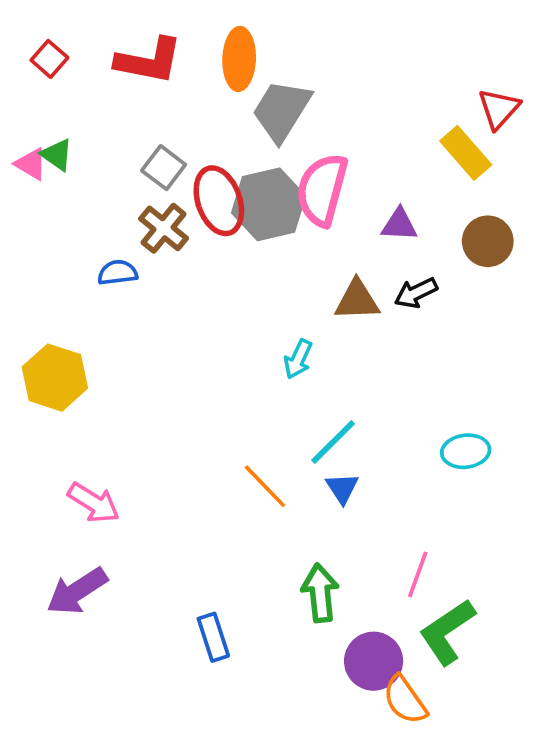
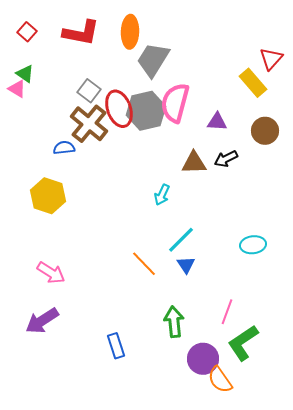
green triangle: (57, 155) -> (25, 74), moved
brown cross: (164, 228) -> (89, 124), size x1.4
yellow hexagon: (55, 378) -> (48, 196), moved

